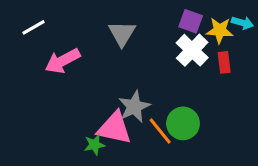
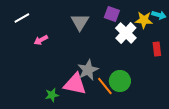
purple square: (191, 21) -> (112, 14), moved
pink arrow: (63, 61) -> (41, 40), size x0.6
red rectangle: (224, 62) -> (157, 49), moved
green star: (95, 145) -> (52, 95), moved

